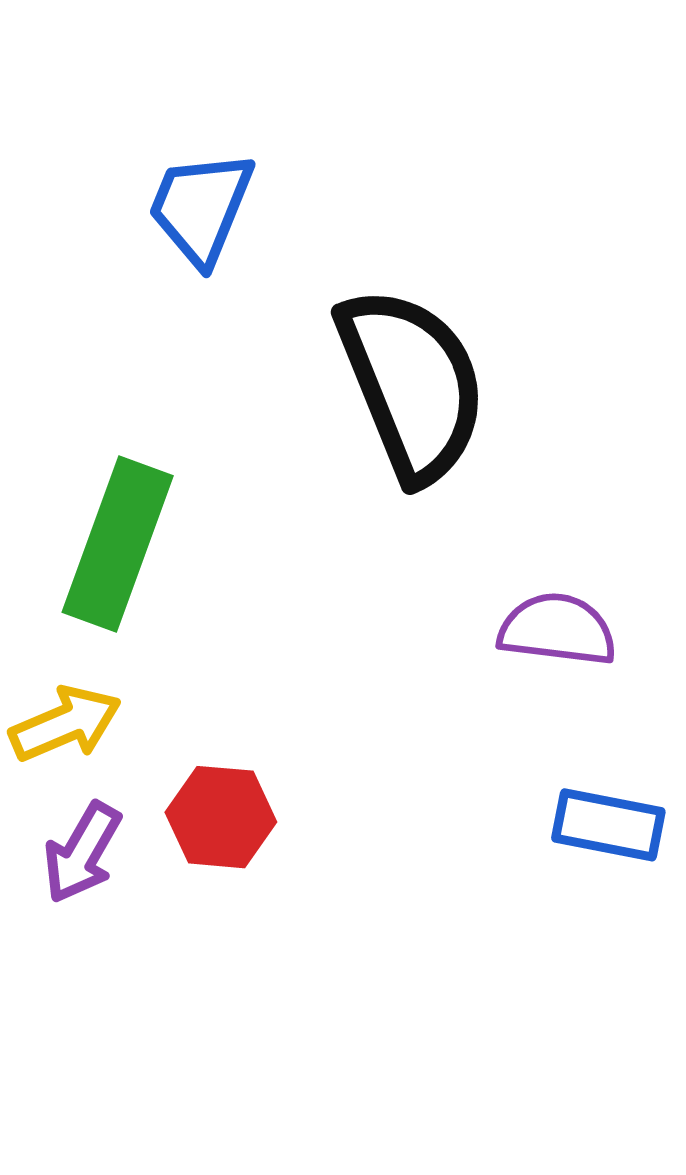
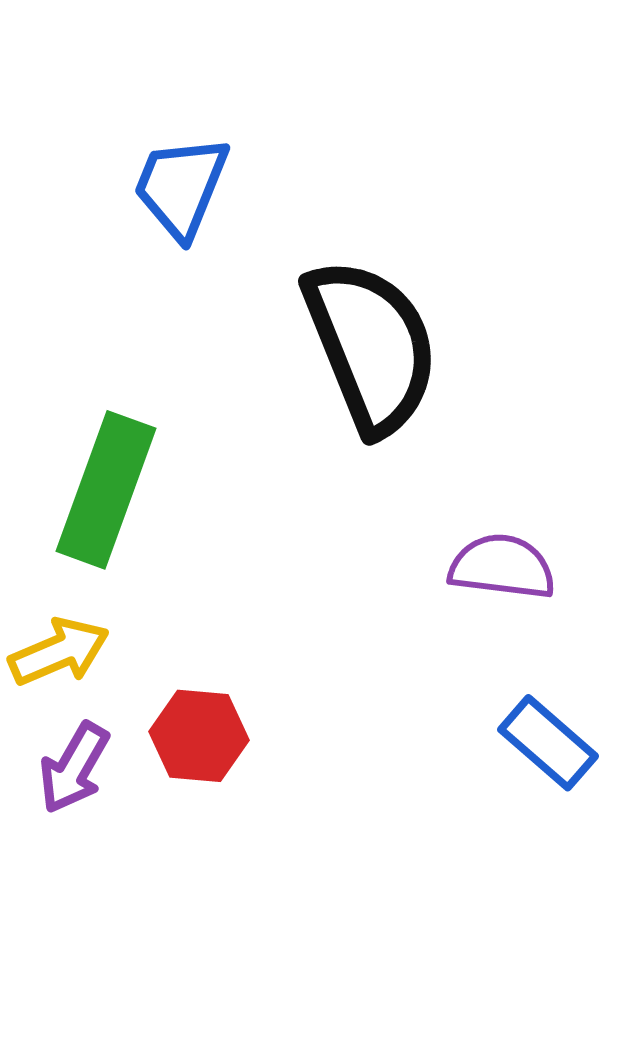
blue rectangle: (608, 825) -> (548, 743), turned 30

